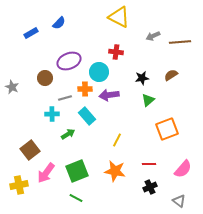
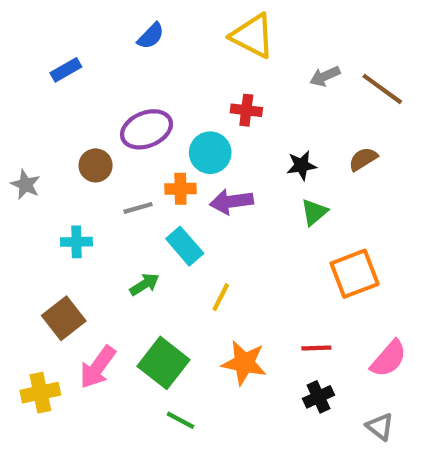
blue semicircle: (59, 23) -> (151, 36), moved
brown line: (180, 42) -> (382, 89), turned 40
cyan cross: (52, 114) -> (76, 242), moved
yellow line: (117, 140) -> (221, 297), moved
green square: (77, 171) -> (163, 363), turned -30
green line: (76, 198) -> (180, 420), moved

